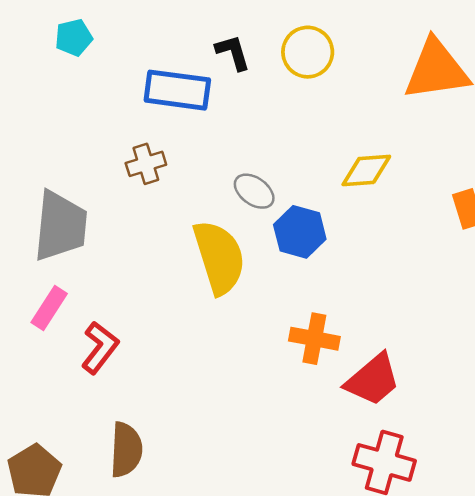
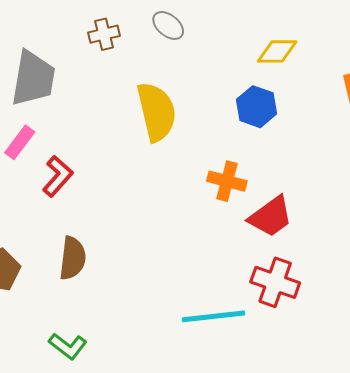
gray ellipse: (254, 191) -> (168, 25), moved
blue hexagon: (300, 232) -> (257, 107), moved

